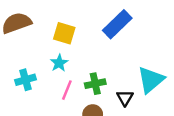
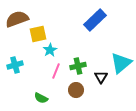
yellow square: (64, 33) -> (38, 34), moved, turned -30
cyan cross: (26, 80) -> (15, 65), moved

